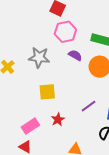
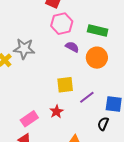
gray star: (39, 57) -> (24, 49), moved
yellow square: (47, 92) -> (65, 85), moved

